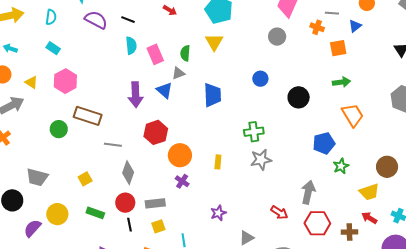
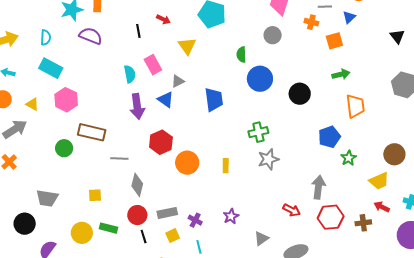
black line: (128, 20) -> (138, 31), moved, turned 64
yellow triangle: (214, 42) -> (187, 46), moved
cyan semicircle: (131, 46) -> (130, 74), moved
cyan rectangle: (53, 48) -> (51, 68), size x1.6
green semicircle: (185, 53) -> (241, 54), moved
blue circle: (260, 79) -> (260, 79), size x1.6
orange trapezoid: (353, 115) -> (355, 106), turned 30
yellow square: (85, 179) -> (95, 195), turned 32
purple cross: (182, 181) -> (195, 220), moved
yellow circle: (57, 214) -> (82, 233), moved

